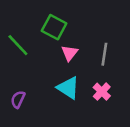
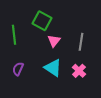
green line: (18, 45) -> (14, 35), turned 36
purple semicircle: (18, 99) -> (18, 69), moved

